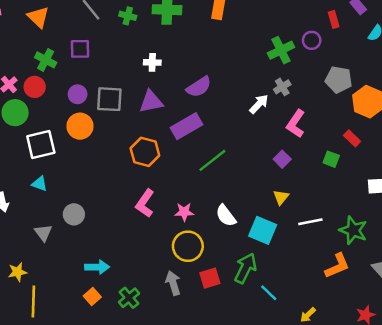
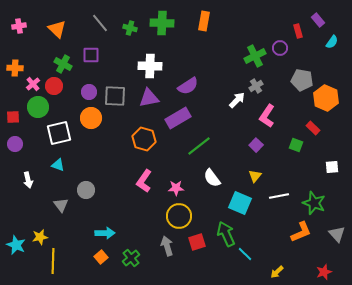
white cross: (152, 62) -> (150, 66), size x1.6
white semicircle: (226, 216) -> (212, 178), moved
green arrow: (245, 268) -> (226, 234), turned -50

